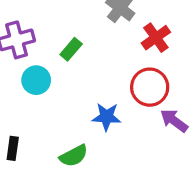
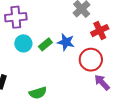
green rectangle: (71, 49) -> (45, 44), moved
blue star: (107, 117) -> (66, 42), moved

